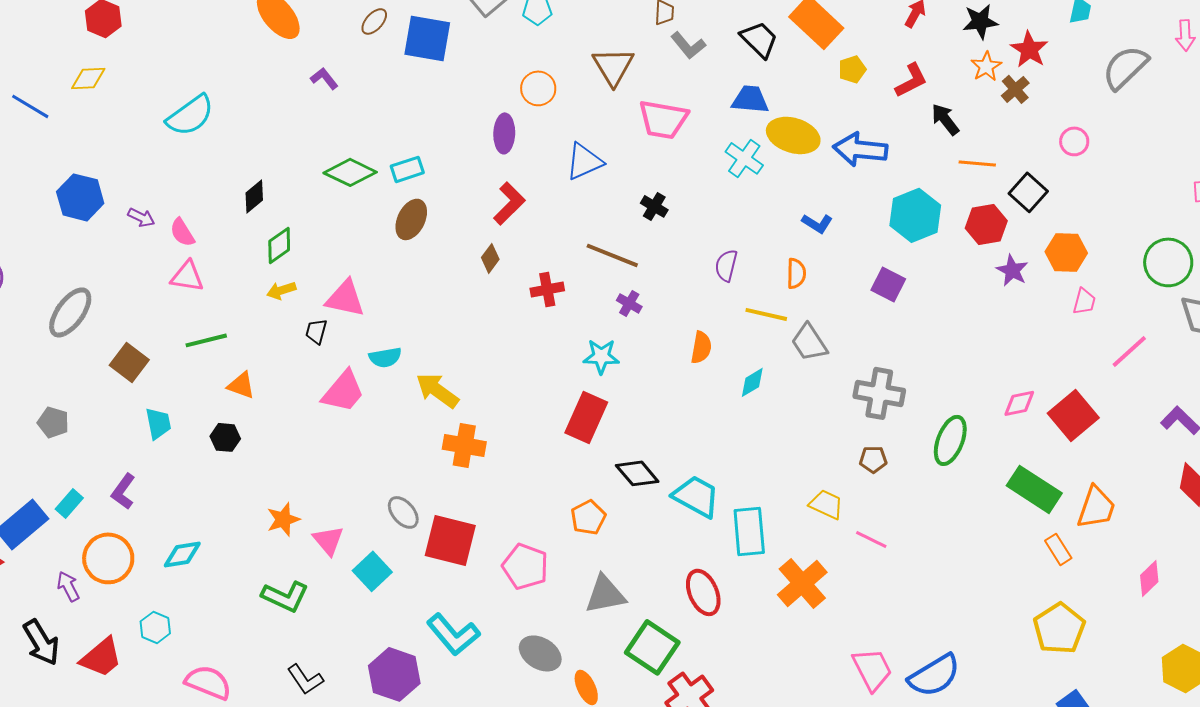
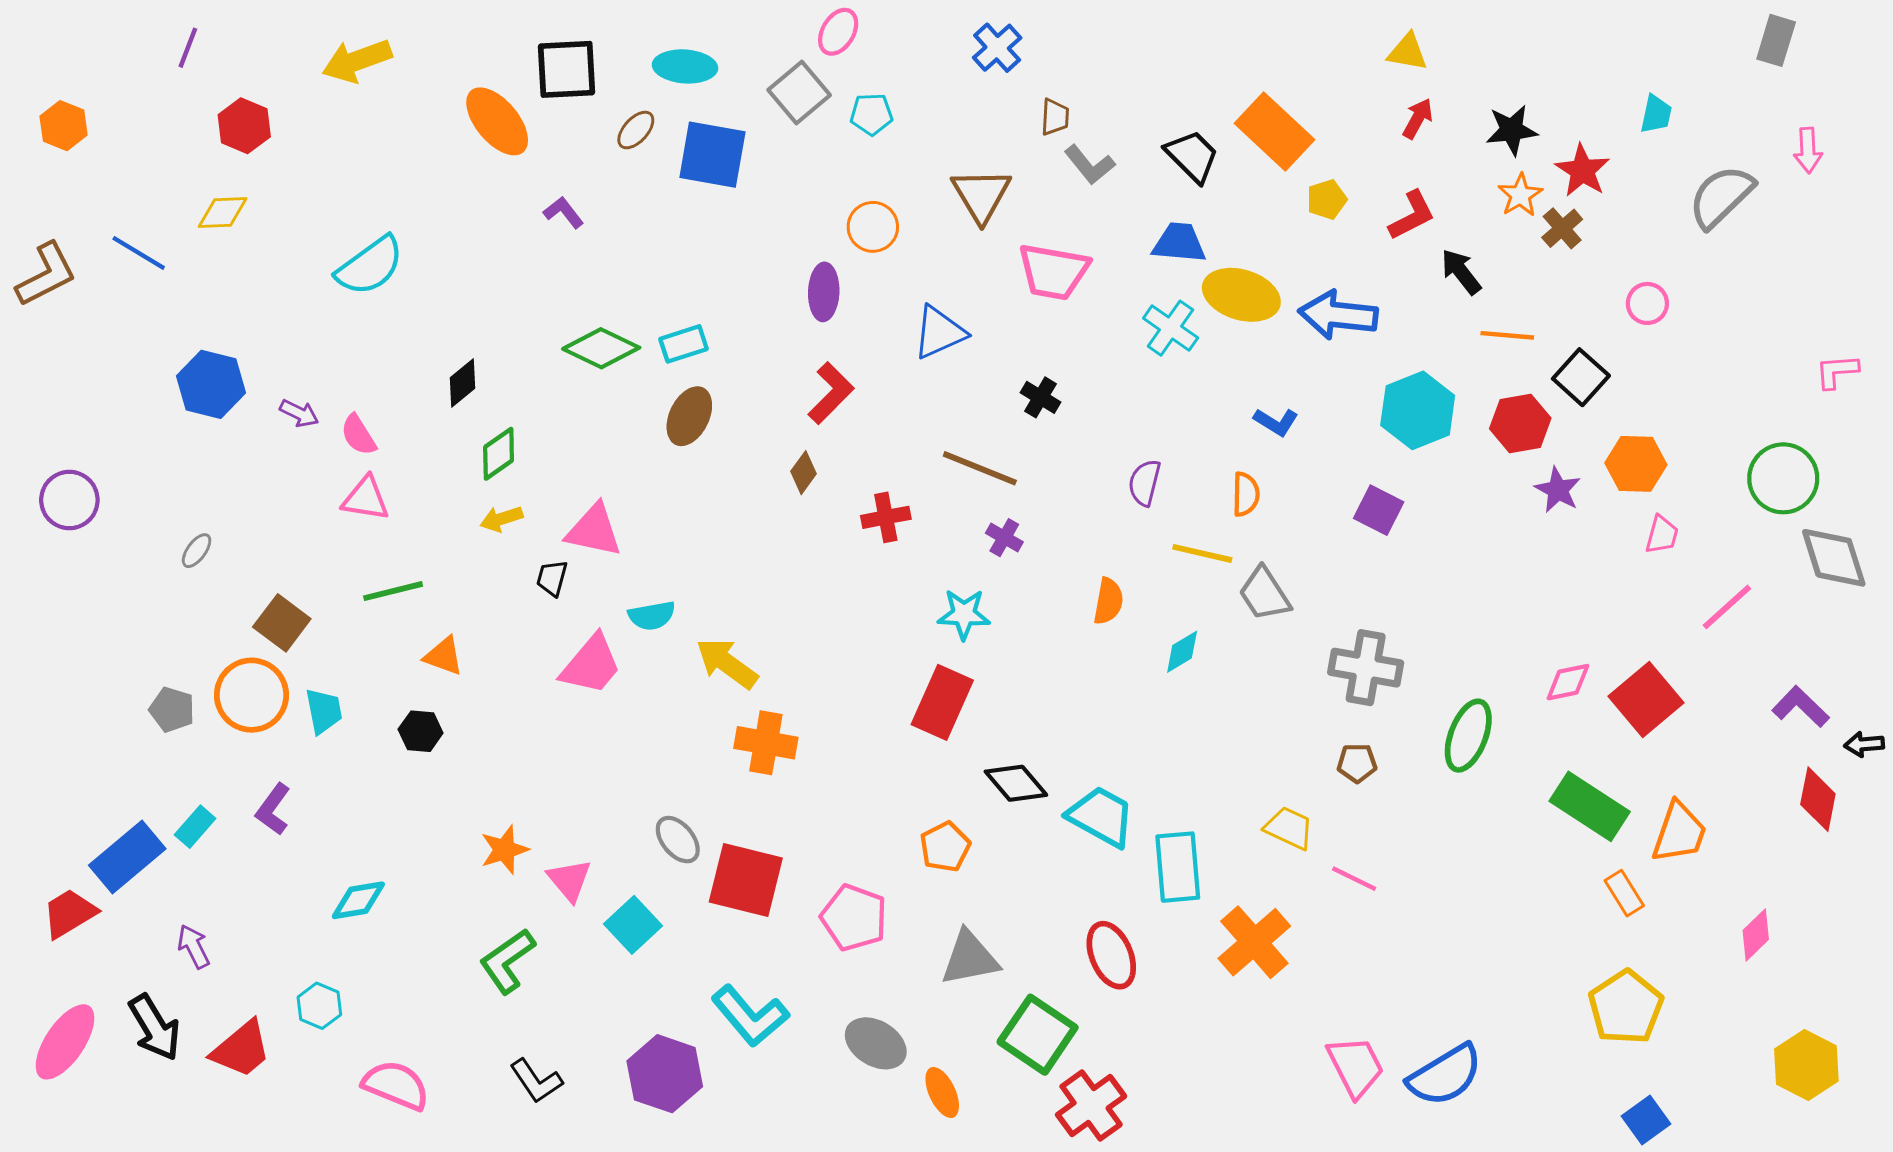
gray ellipse: (70, 312) -> (197, 551), size x0.5
orange circle: (108, 558) -> (251, 695), moved
green L-shape: (285, 596) -> (507, 961), turned 120

